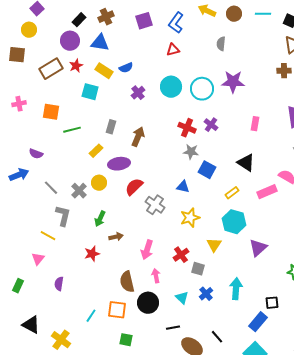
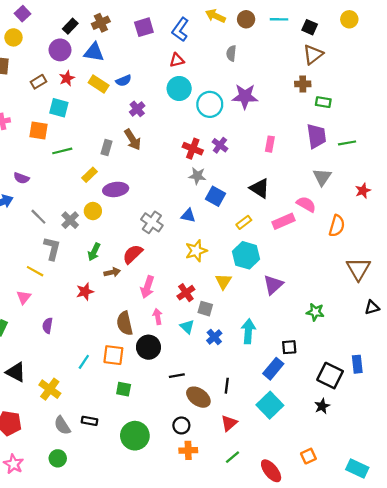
brown rectangle: (51, 69) -> (38, 82), size x0.6
cyan circle: (171, 87) -> (179, 88), moved
cyan square: (90, 92) -> (59, 108), moved
brown arrow: (138, 137) -> (133, 140), moved, turned 126
red semicircle: (134, 187) -> (133, 254), moved
gray cross: (155, 205) -> (152, 222), moved
cyan triangle: (182, 298) -> (187, 327), moved
black line: (217, 337) -> (227, 386), turned 48

